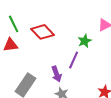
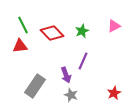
green star: (85, 41) -> (82, 31), moved

